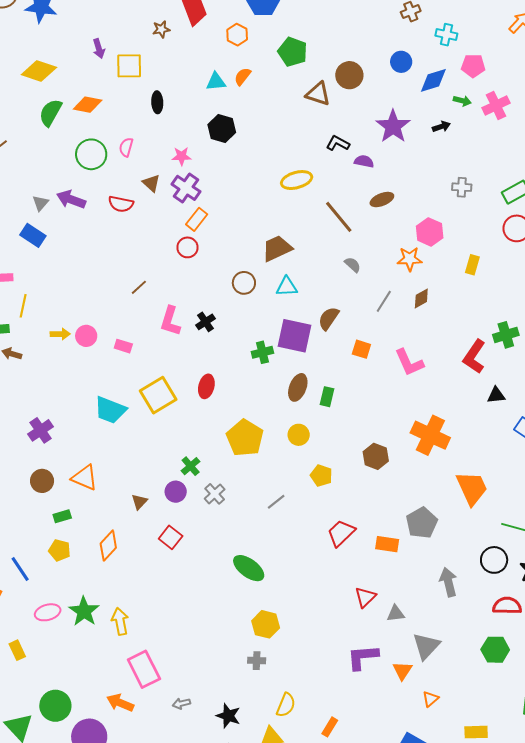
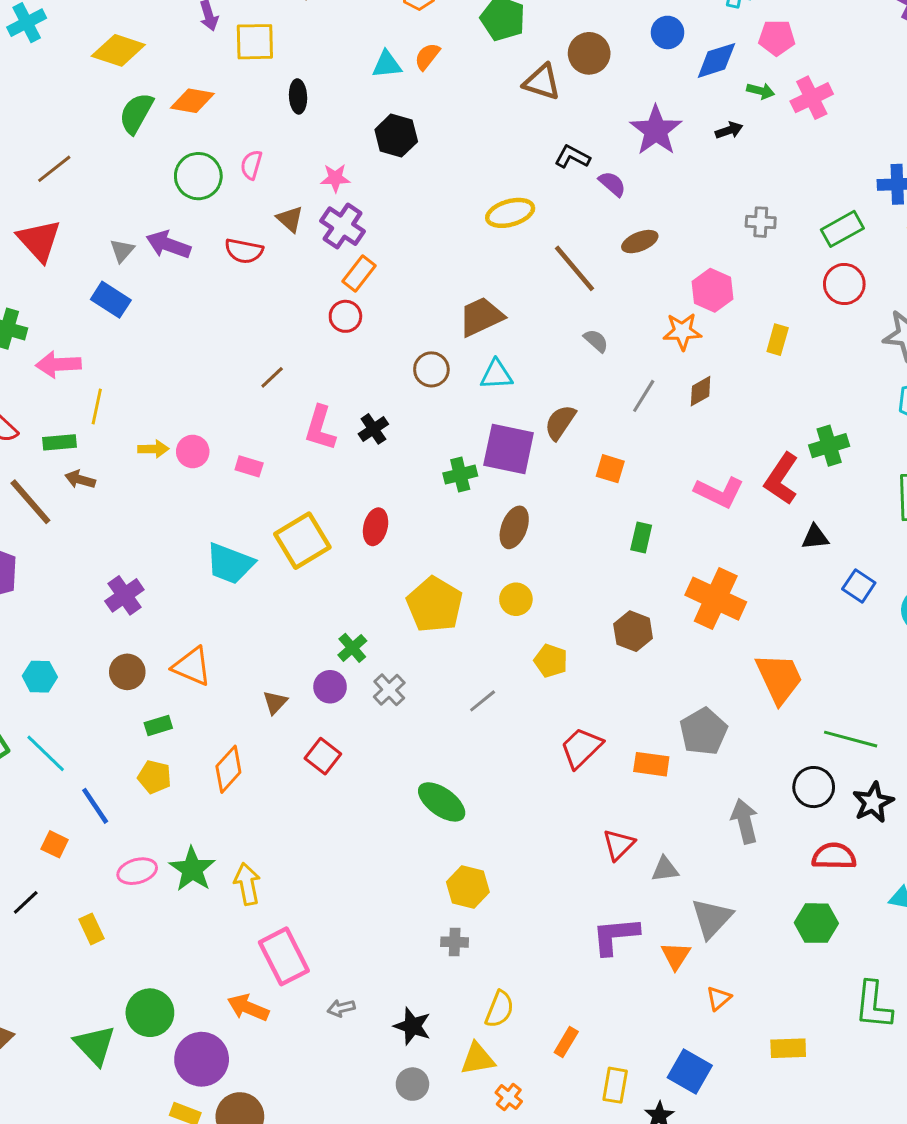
purple semicircle: (364, 161) -> (612, 184), turned 30
pink L-shape: (409, 362) -> (719, 492), moved, turned -40
green rectangle: (327, 397) -> (641, 537), moved

